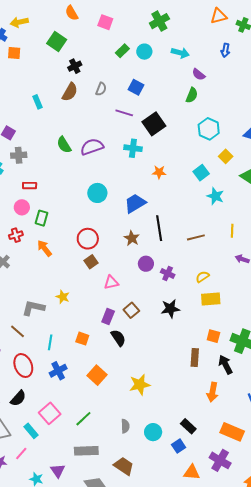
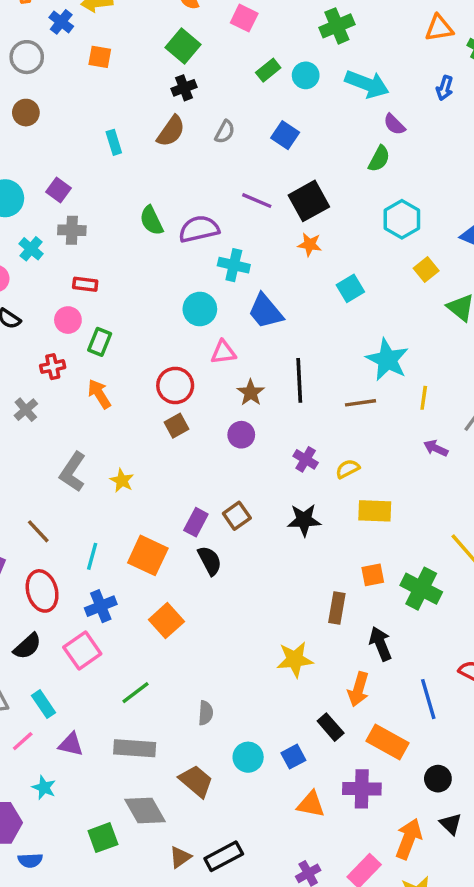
green square: (57, 41) -> (183, 46), moved
orange square: (14, 53) -> (100, 57), moved
cyan arrow: (180, 53) -> (367, 84), size x1.4
purple line: (124, 113) -> (257, 201), moved
cyan cross: (133, 148) -> (234, 265), moved
orange star: (159, 172) -> (310, 245), moved
cyan square: (201, 173) -> (350, 288), moved
cyan star: (215, 196) -> (387, 360), moved, size x1.4
blue trapezoid: (135, 203) -> (266, 311), moved, turned -105
purple circle: (146, 264) -> (241, 435), moved
yellow semicircle: (203, 277) -> (348, 469), moved
pink triangle: (111, 283) -> (223, 352), moved
gray L-shape: (33, 308) -> (73, 472), moved, turned -75
orange square: (213, 336) -> (373, 575), turned -32
orange square: (82, 339) -> (148, 555), size x1.6
black arrow: (225, 365) -> (380, 644), moved
yellow star: (140, 385) -> (295, 659), moved
orange arrow: (212, 392) -> (358, 689), moved
pink square: (50, 413) -> (82, 650), moved
black rectangle: (188, 426) -> (331, 727), moved
cyan circle: (153, 432) -> (248, 757), moved
purple cross: (220, 460) -> (362, 789), turned -35
purple triangle: (58, 471) -> (71, 744), moved, turned -49

